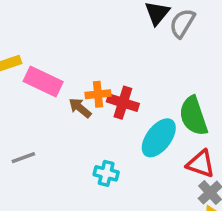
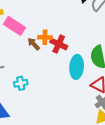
cyan ellipse: (159, 138) -> (77, 67), turned -40
cyan cross: (106, 173) -> (21, 83), moved, turned -32

